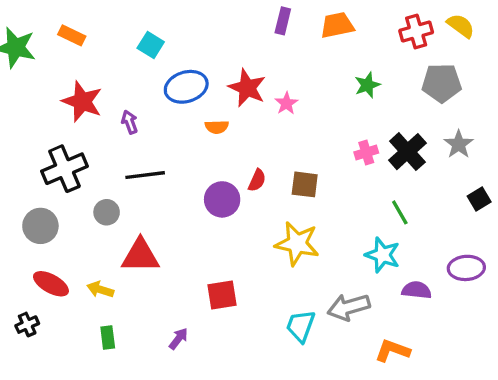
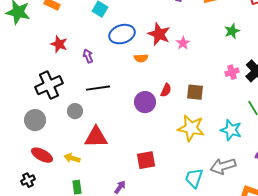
red star: (82, 101) -> (59, 44), size x0.7
cyan star: (383, 255) -> (231, 130), moved

